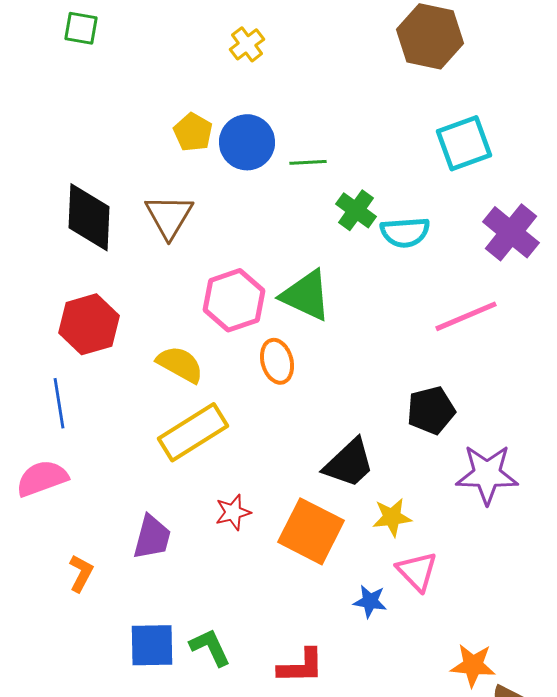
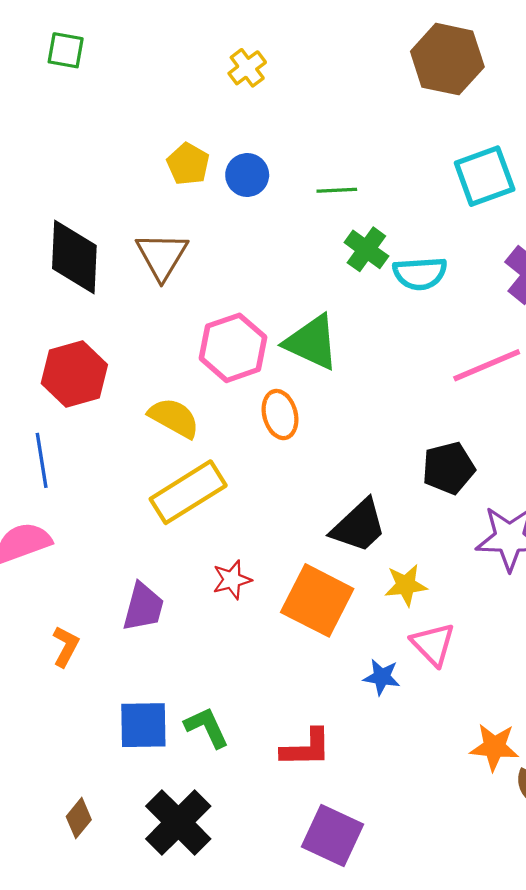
blue circle: (247, 142) -> (247, 175), size x0.7
green line: (308, 162) -> (337, 190), moved

